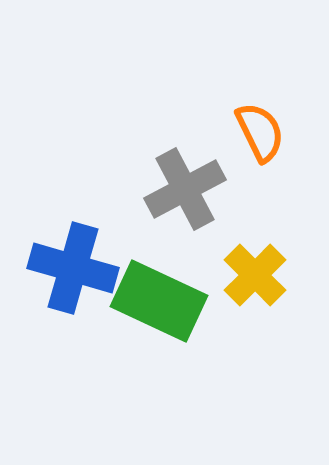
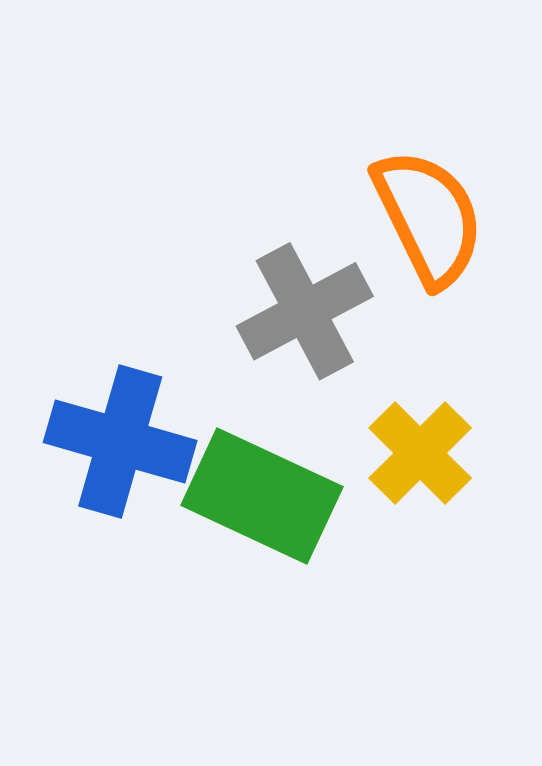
orange semicircle: (260, 132) -> (428, 217), size x1.4

